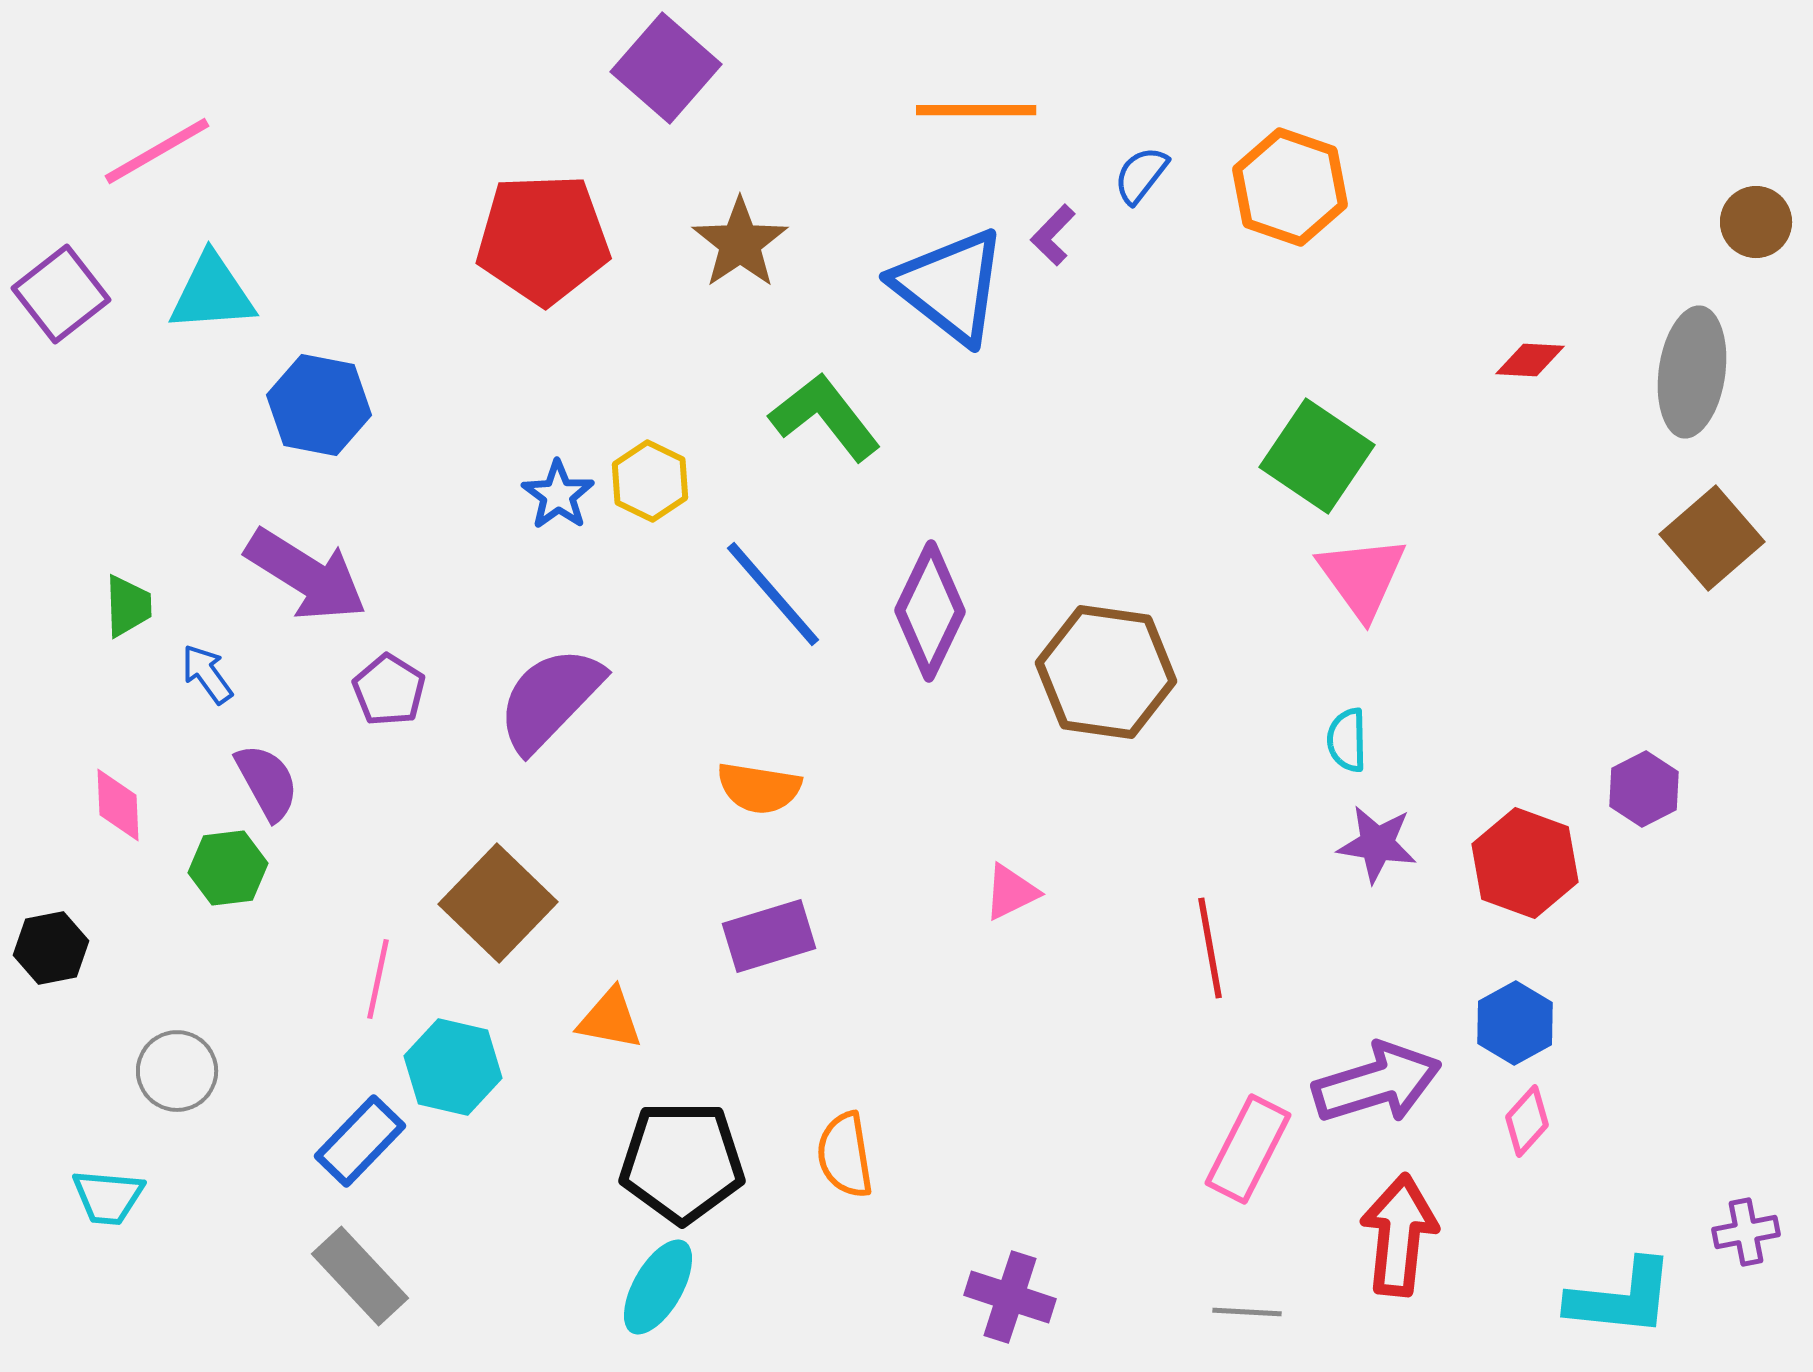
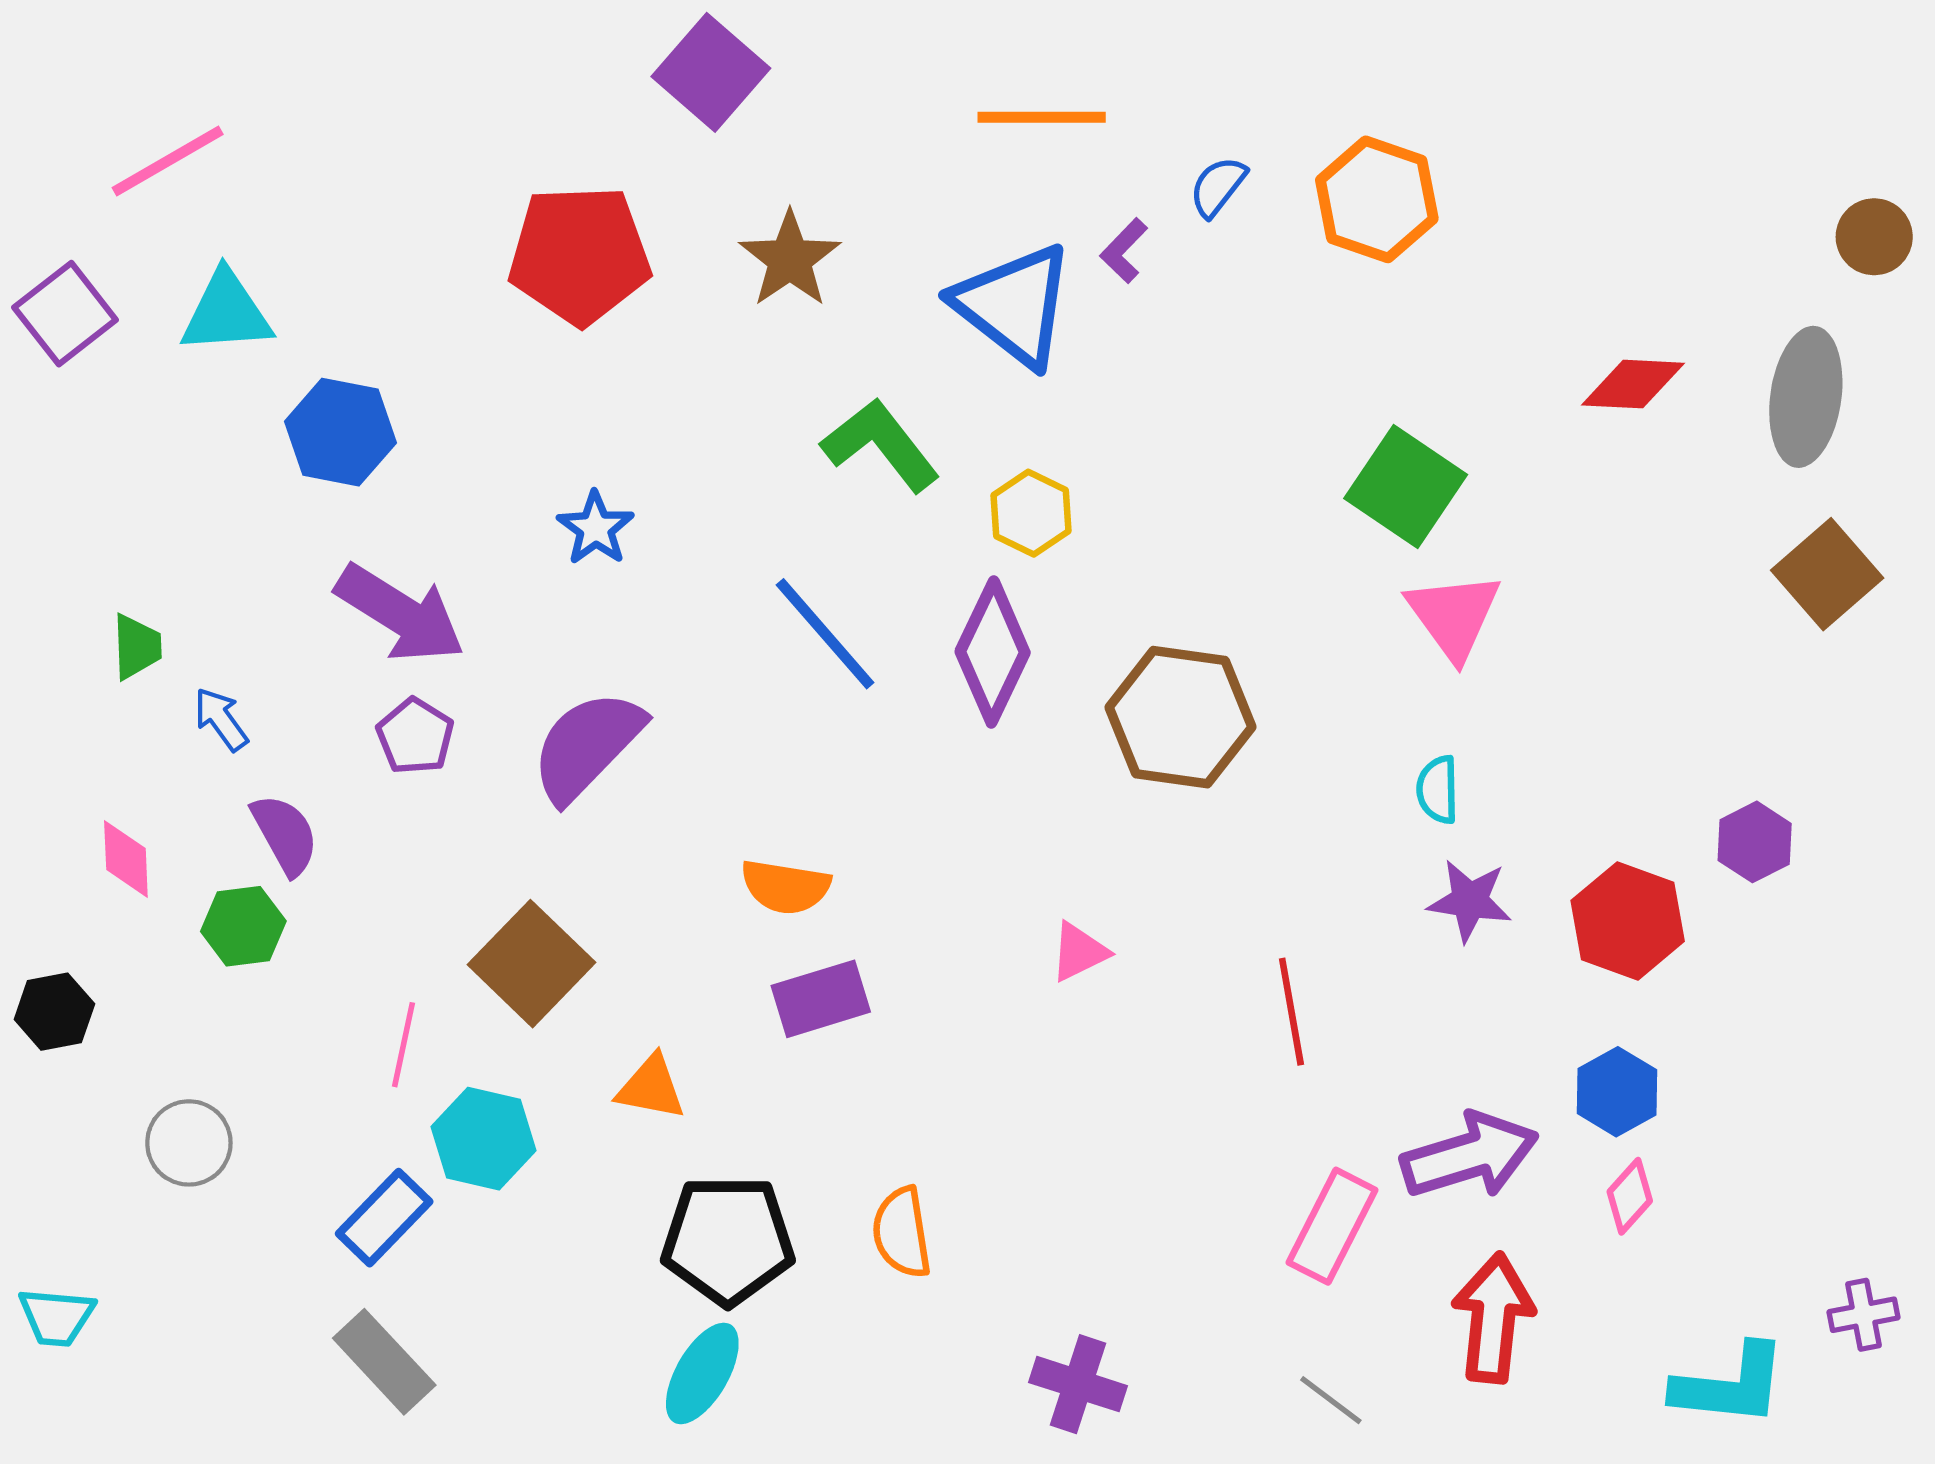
red diamond: (1530, 360) -> (1633, 384), size x1.4
yellow hexagon: (650, 481) -> (1031, 513), moved
purple arrow: (306, 575) -> (400, 614), moved
orange semicircle: (759, 788) -> (786, 887), moved
cyan trapezoid: (108, 1197) -> (57, 1317), moved
gray line: (1247, 1312) -> (1331, 1400), turned 34

